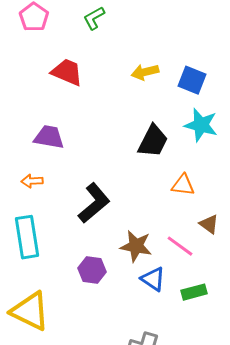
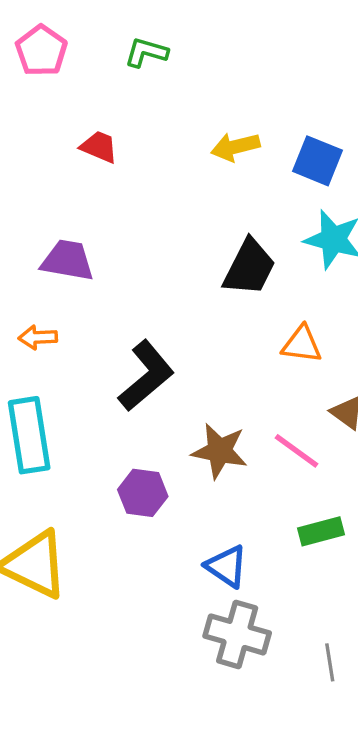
green L-shape: (94, 18) -> (146, 52), turned 45
red trapezoid: (67, 72) -> (99, 147), size x0.7
blue triangle: (153, 279) -> (227, 566), moved

